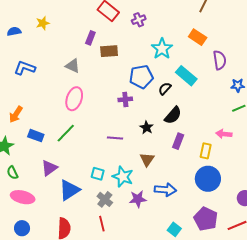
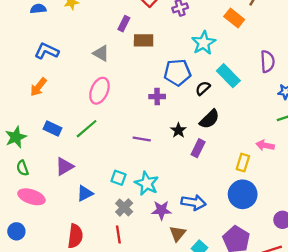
orange rectangle: (198, 37) -> (234, 18), moved
orange arrow: (16, 114) -> (38, 87), moved
purple rectangle: (178, 141) -> (198, 148), moved
brown triangle: (147, 159) -> (177, 234), moved
blue triangle: (69, 190) -> (85, 193), size x0.7
blue circle: (22, 228) -> (16, 231), moved

